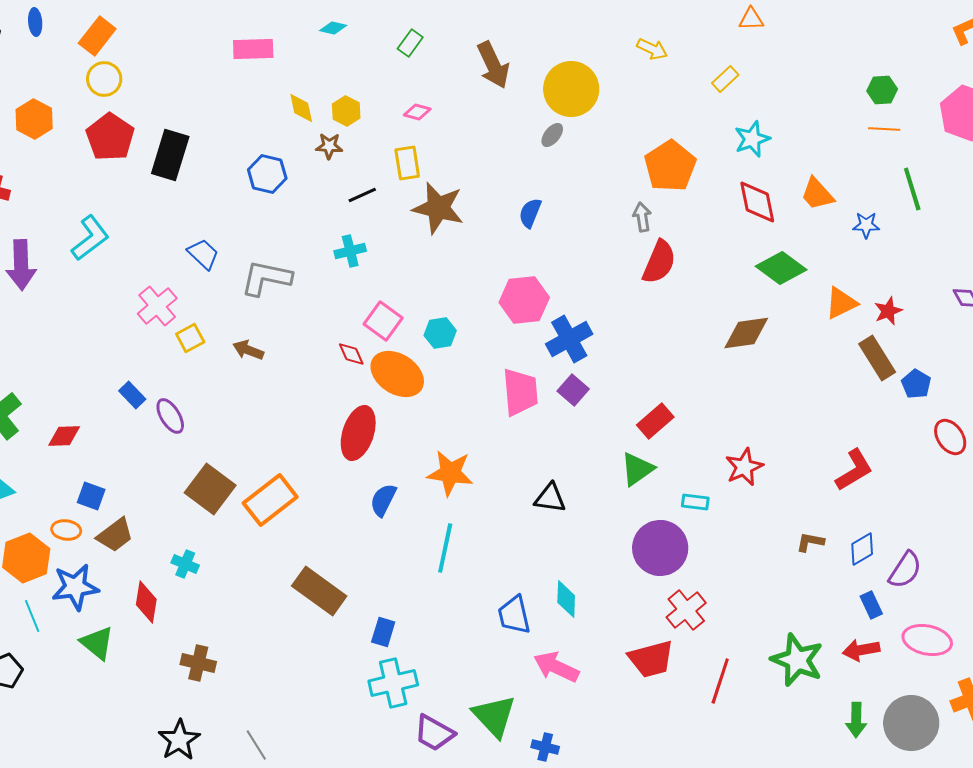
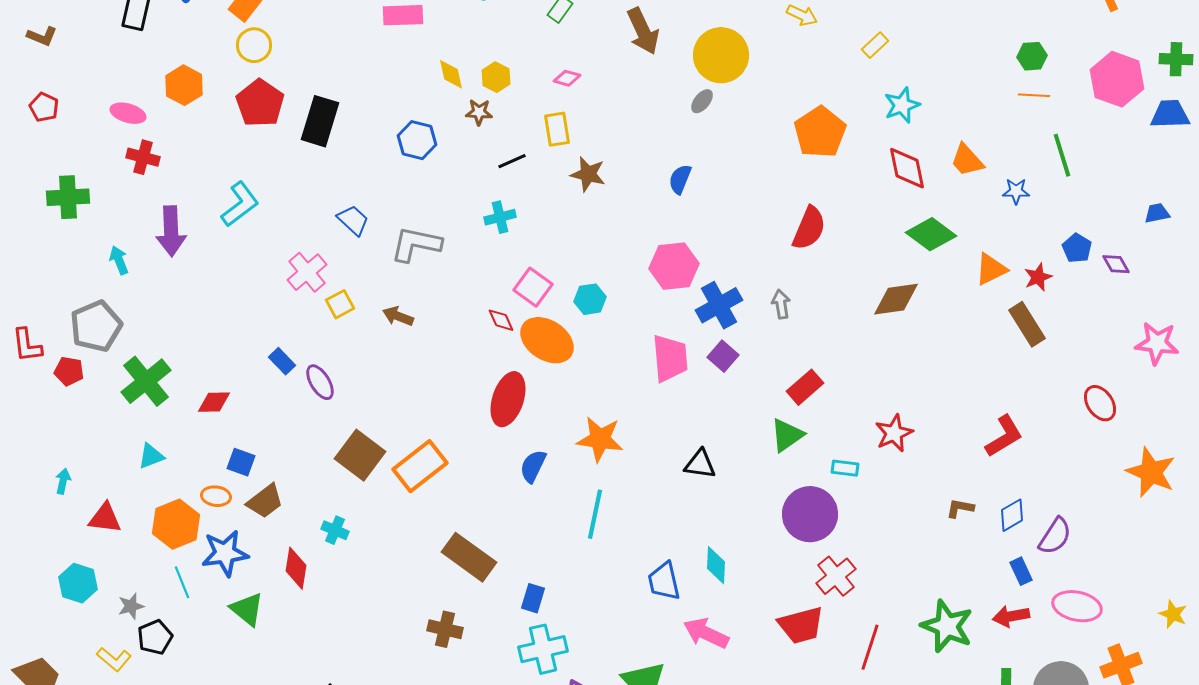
brown star: (438, 208) -> (588, 174), size x0.7
gray arrow: (642, 217) -> (781, 304), moved
blue pentagon: (916, 384) -> (1077, 248), moved
brown cross: (198, 663) -> (445, 629), moved

